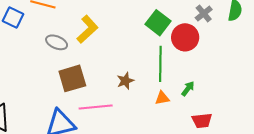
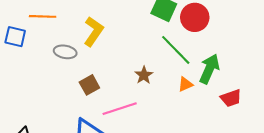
green line: (160, 64) -> (176, 50), turned -32
brown square: (72, 78) -> (89, 85), size x0.7
green arrow: (188, 89) -> (209, 69), size x1.8

